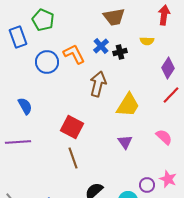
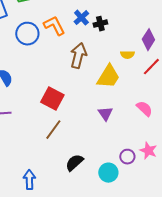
yellow semicircle: (147, 41) -> (127, 55), moved
brown line: (73, 158) -> (53, 130), turned 55

